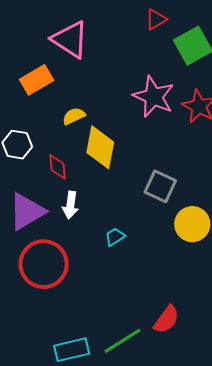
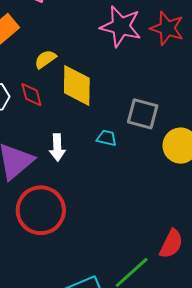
red diamond: (58, 167) -> (31, 95), moved
cyan trapezoid: (115, 237) -> (107, 138), moved, turned 55

